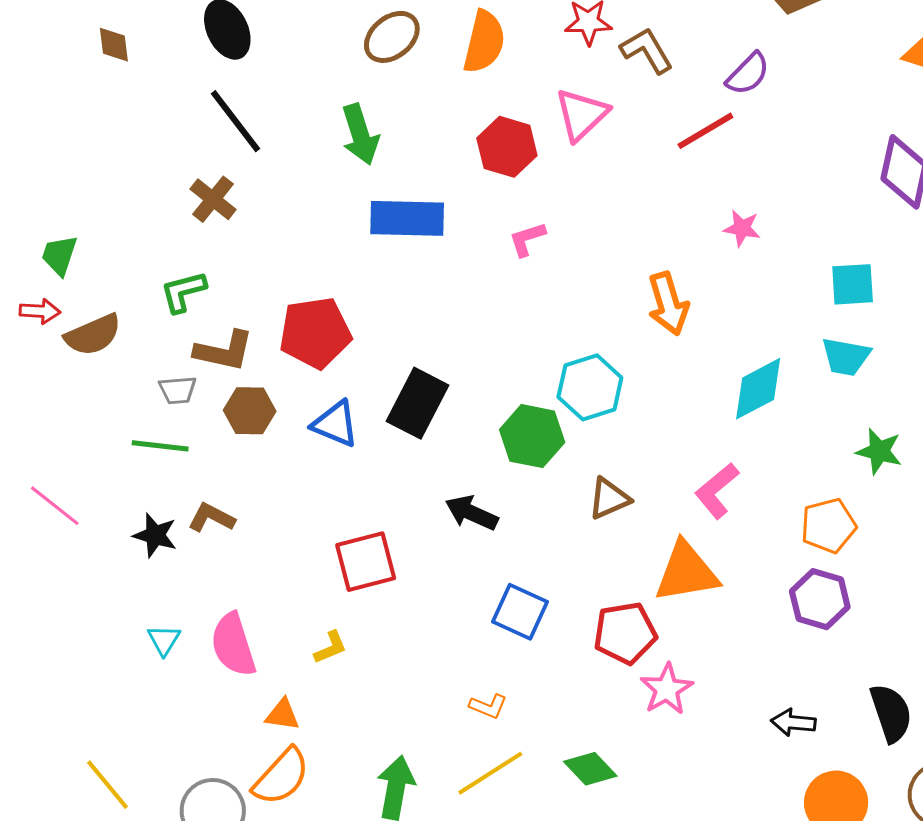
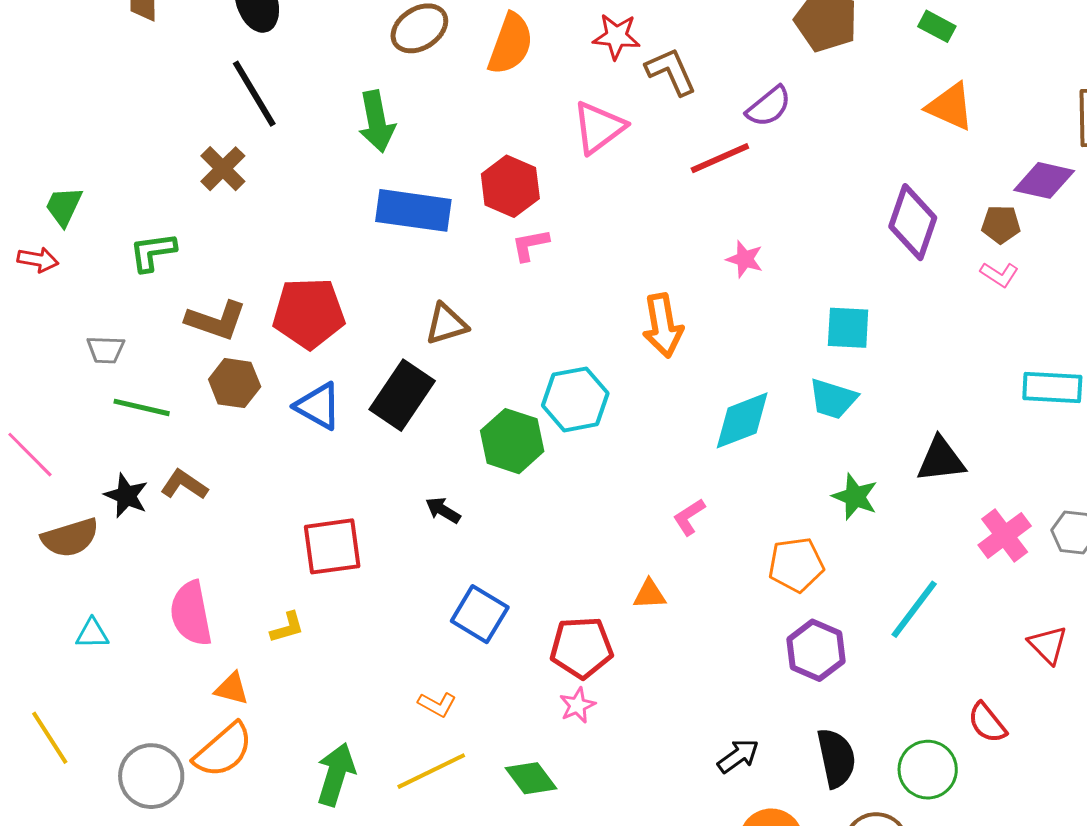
red hexagon: (507, 147) -> (510, 186), moved
green L-shape: (183, 292) -> (153, 252), moved
brown semicircle: (93, 335) -> (70, 538), moved
gray trapezoid: (178, 390) -> (106, 350), moved
pink L-shape: (717, 491) -> (689, 517), size x0.7
brown triangle: (609, 499) -> (446, 324), moved
black arrow: (472, 513) -> (443, 510), size x0.7
orange triangle: (686, 572) -> (650, 594), size x0.5
purple hexagon: (820, 599) -> (816, 650), moved
cyan triangle: (164, 640) -> (92, 634), moved, turned 51
pink star: (667, 689) -> (577, 705), moved, size x0.7
black arrow: (793, 722) -> (738, 756), turned 132

